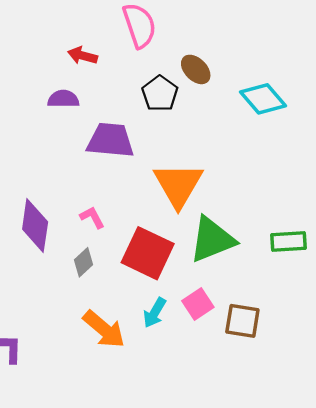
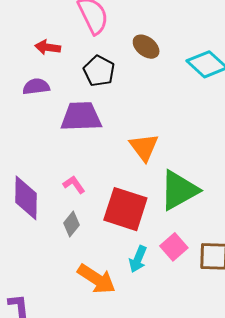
black pentagon: (160, 94) -> (99, 71), moved
orange triangle: (178, 185) -> (144, 147), size x0.7

